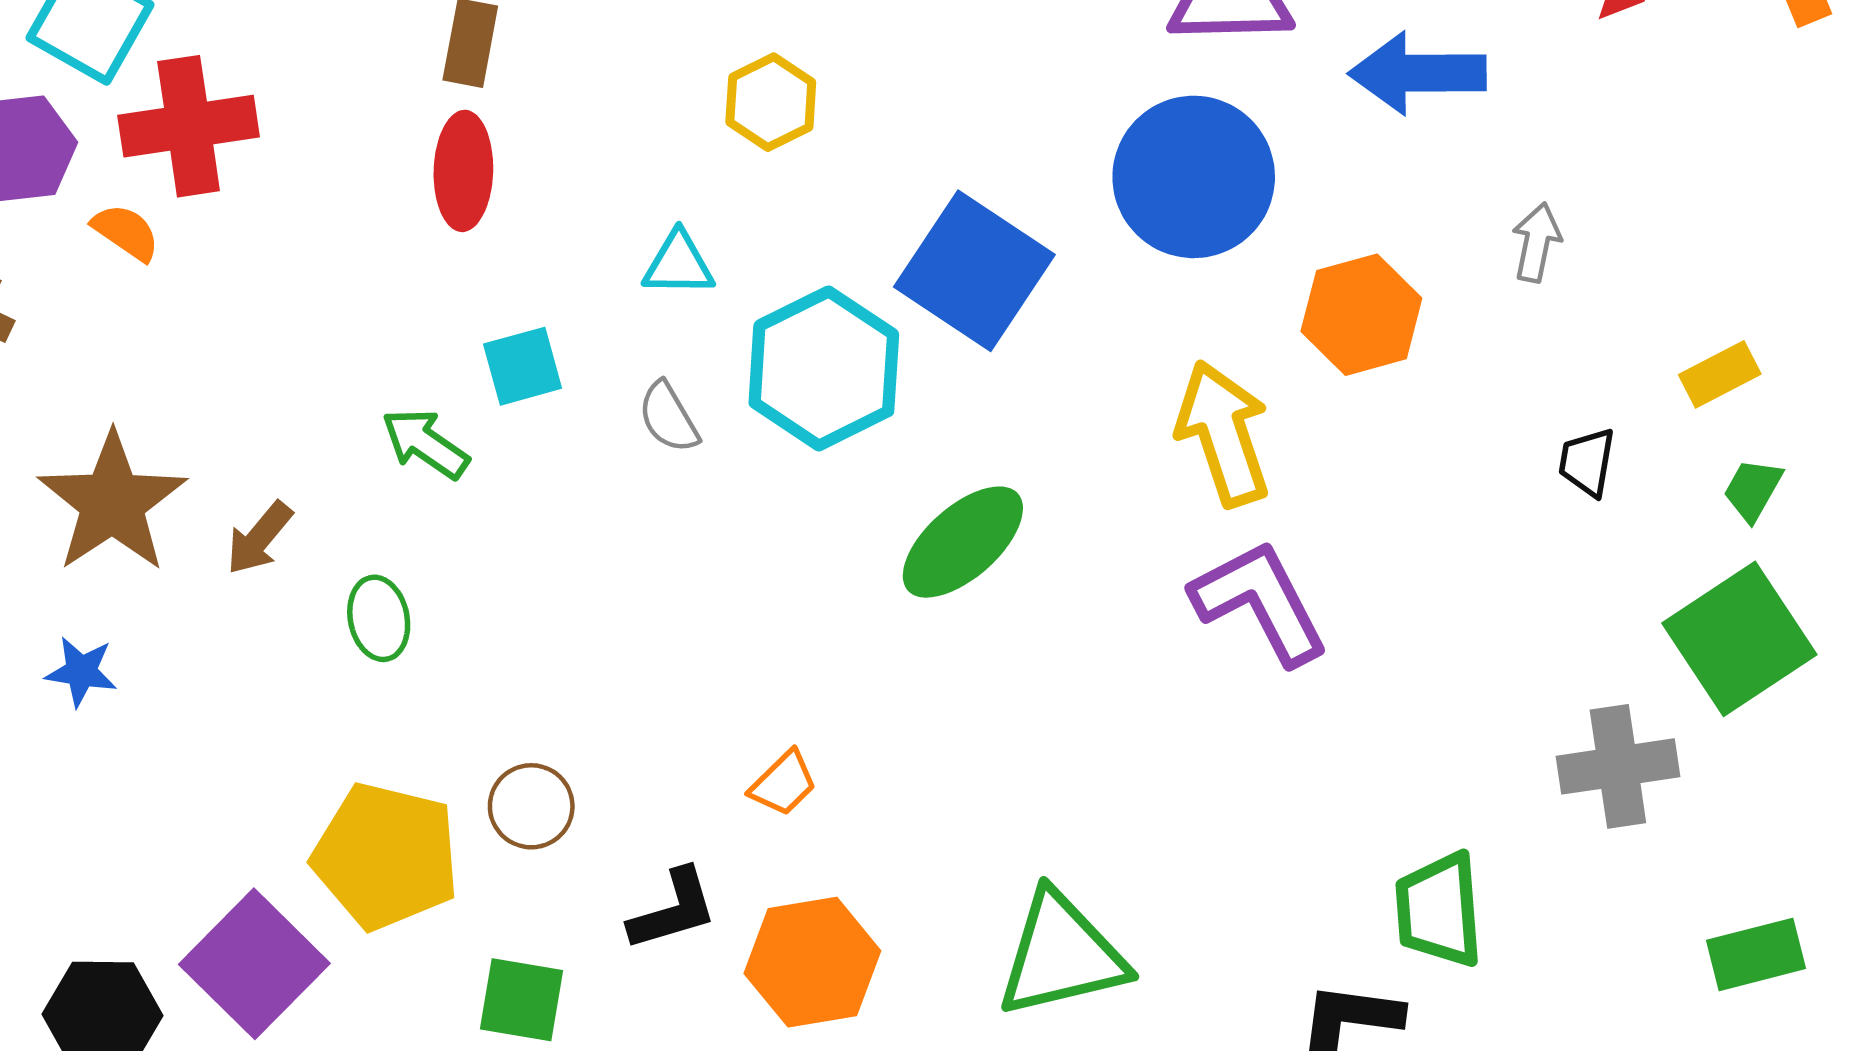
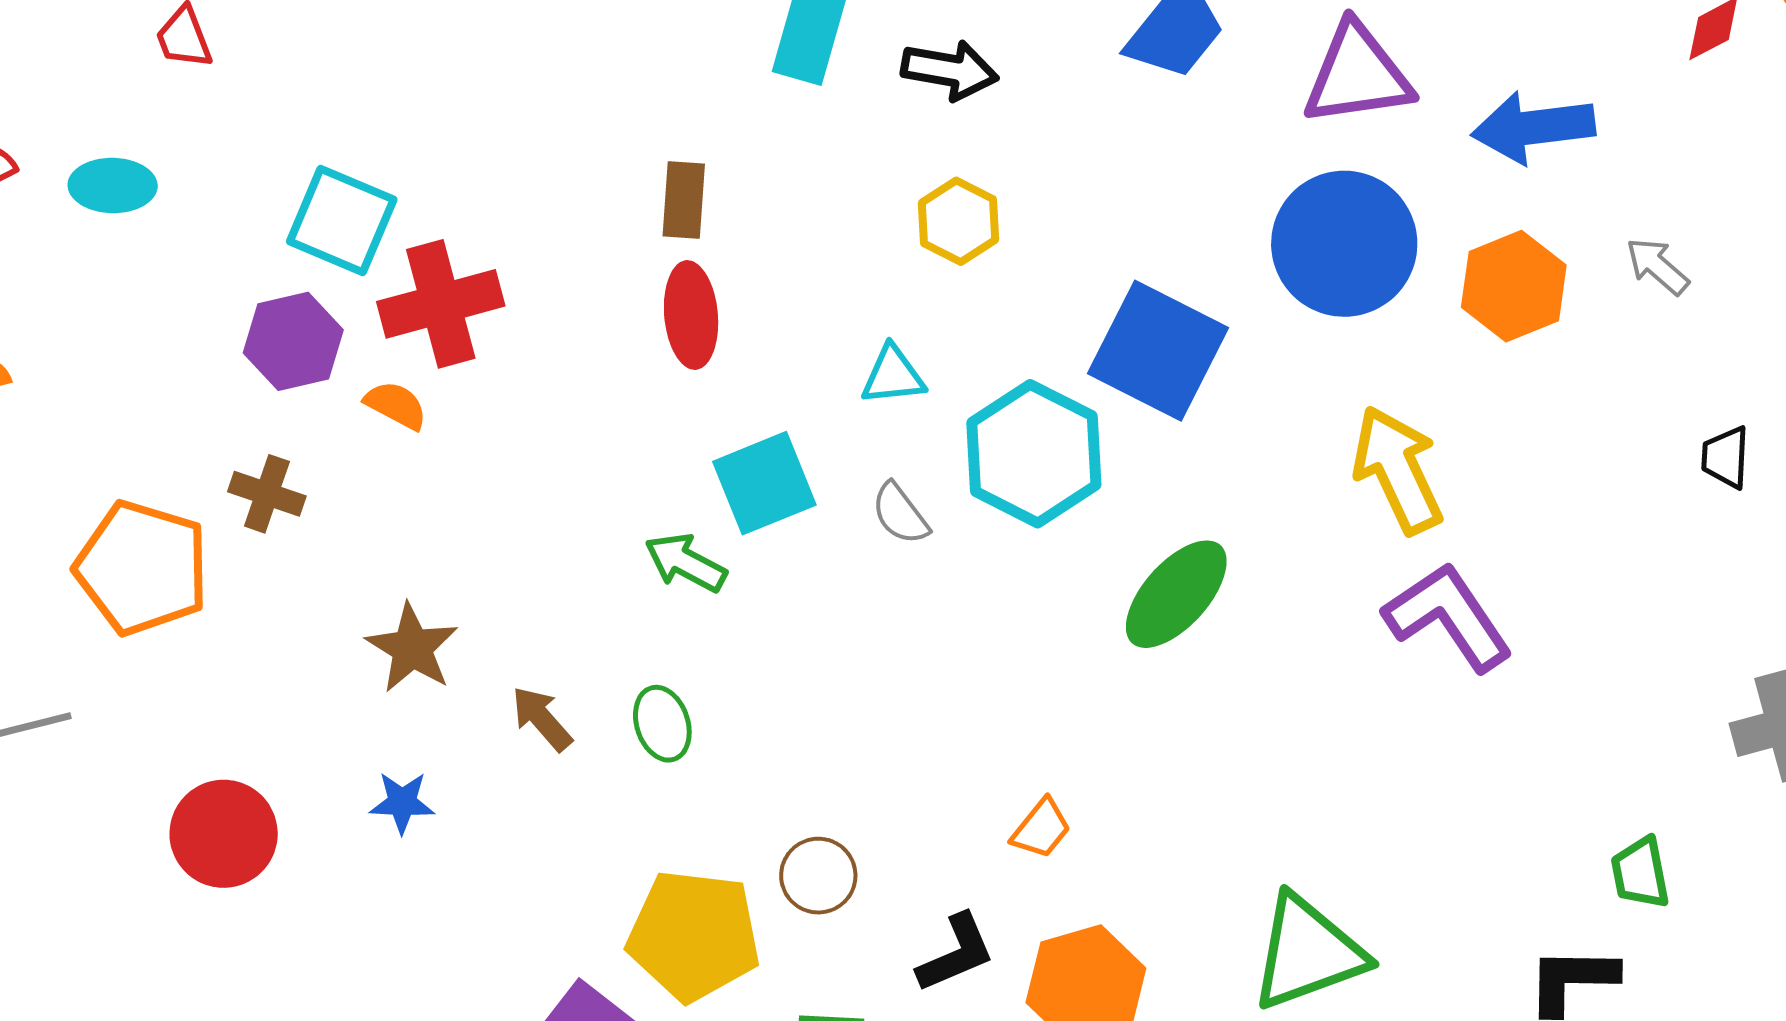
gray arrow: (1537, 242) -> (1657, 266), turned -54
orange hexagon: (1361, 315) -> (1514, 286), moved
cyan square: (523, 366) -> (764, 483), size x1.4
brown star: (112, 502) -> (412, 648), size x0.7
brown arrow: (259, 538) -> (542, 719), moved, turned 106
green trapezoid: (1439, 910) -> (1640, 873), size x0.7

